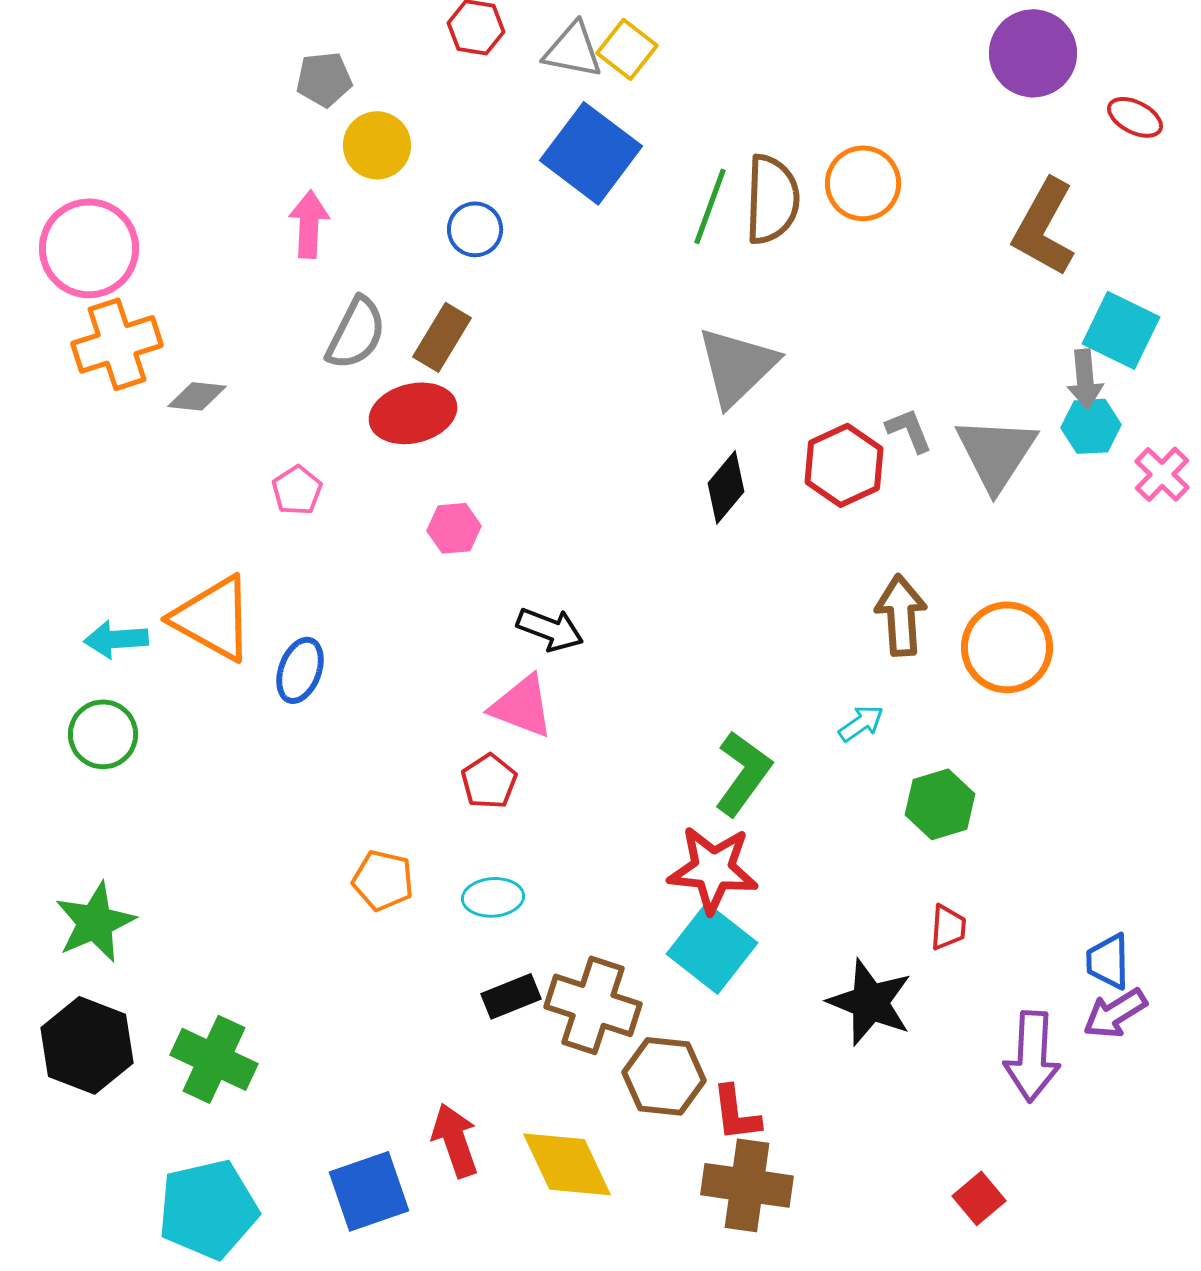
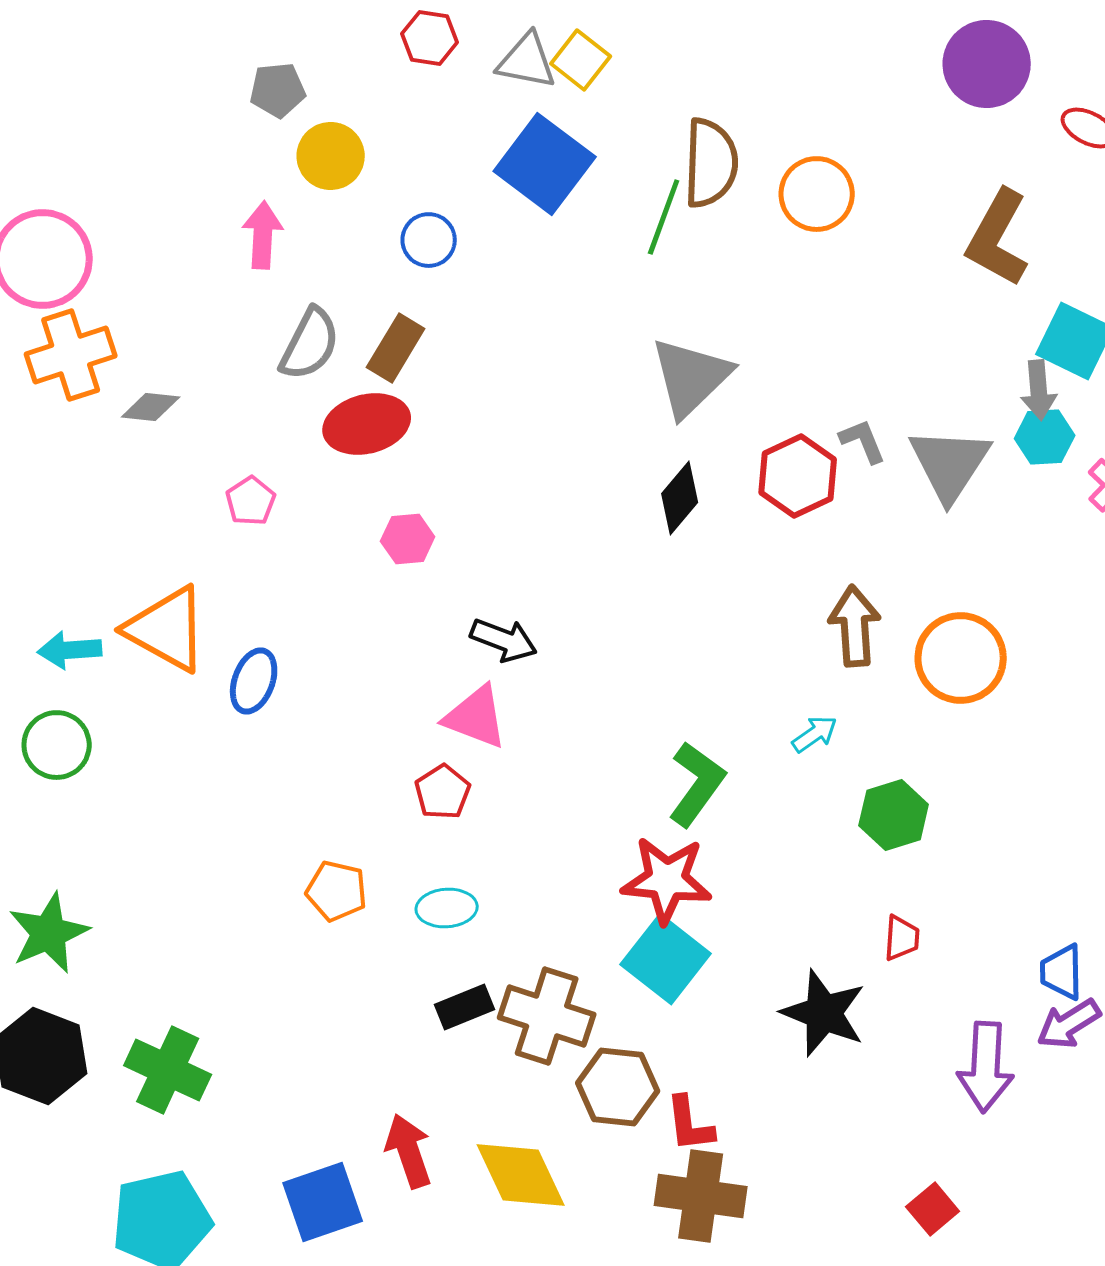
brown semicircle: (772, 199) -> (711, 163), moved

